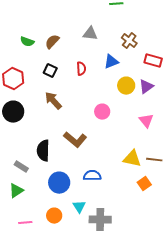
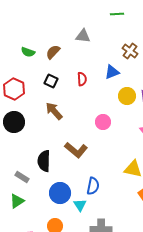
gray triangle: (90, 34) -> (83, 36), moved
blue semicircle: (92, 176) -> (93, 186), turned 102
cyan triangle: (79, 207) -> (80, 205), moved

